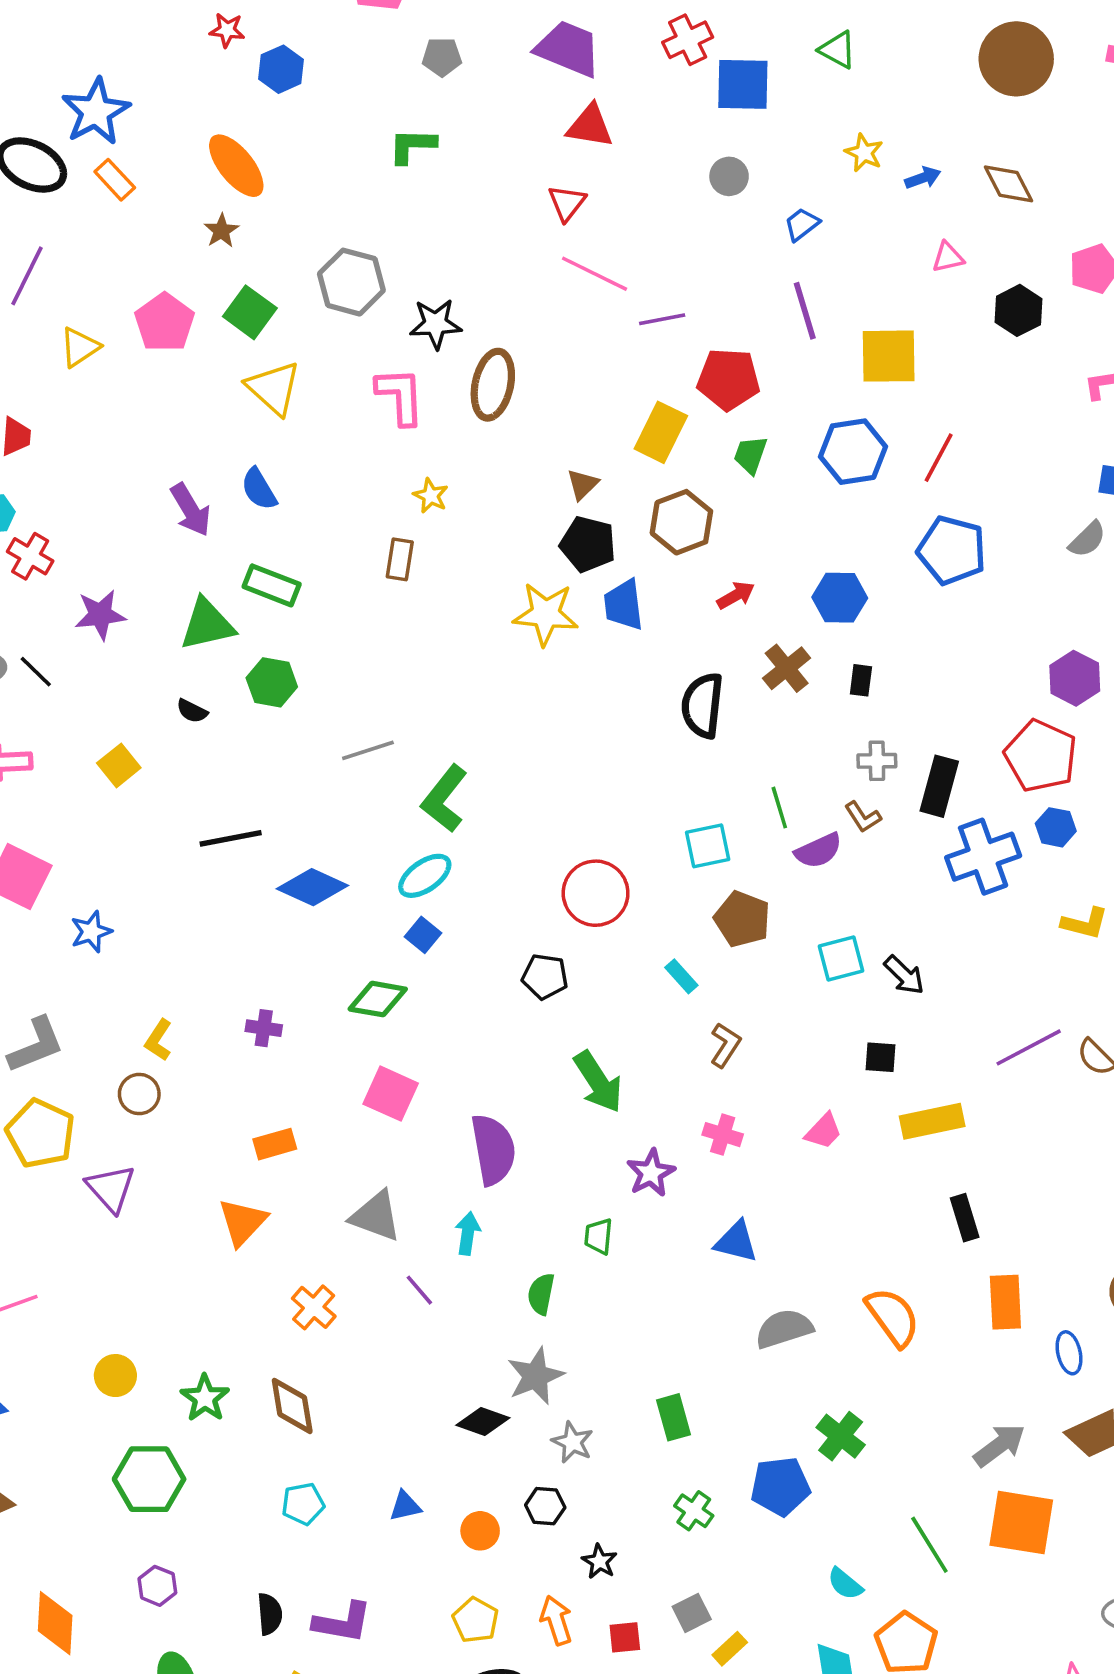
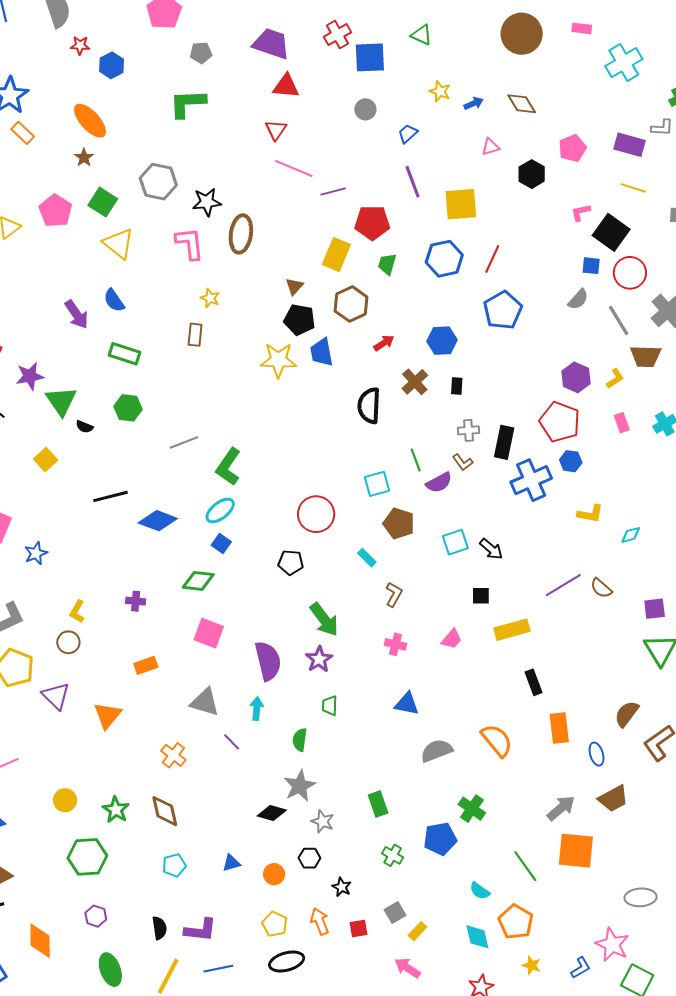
green L-shape: (412, 146) -> (188, 103), size x1.4
blue pentagon: (952, 550) -> (503, 310), turned 30
green triangle: (207, 624) -> (61, 401), moved, turned -48
purple star: (651, 1173) -> (319, 659), moved
orange triangle: (242, 1222) -> (107, 715), moved

